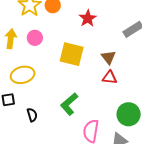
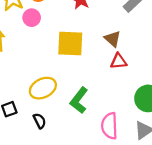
pink circle: (35, 38) -> (32, 18), moved
yellow ellipse: (23, 75) -> (43, 88), moved

